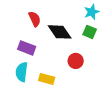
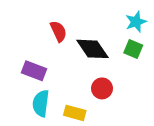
purple rectangle: (27, 48) -> (34, 71), moved
red circle: (76, 61) -> (102, 88), moved

